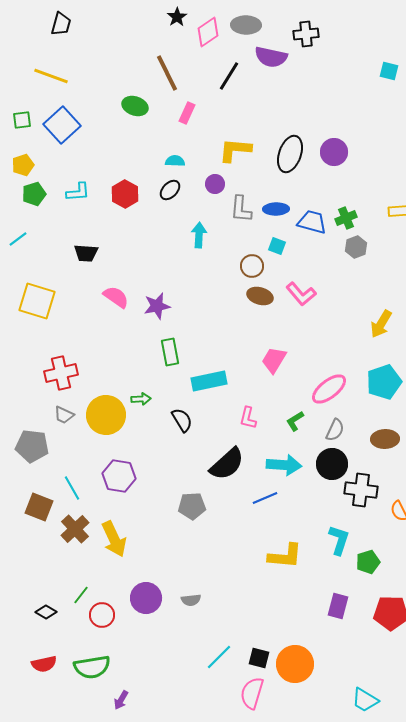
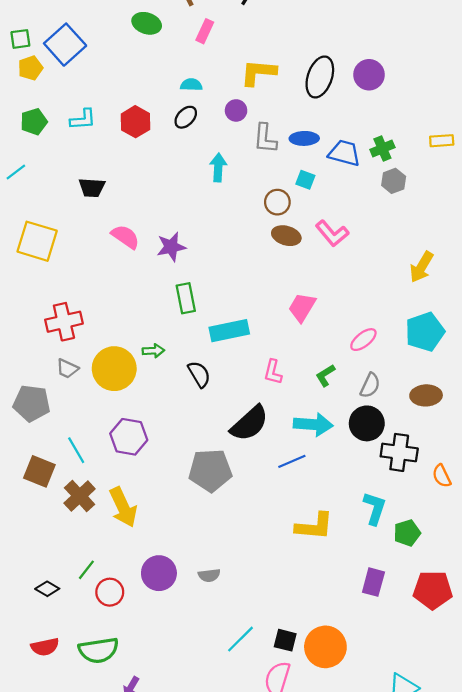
yellow pentagon: (23, 165) -> (30, 68), moved
pink ellipse: (329, 389) -> (363, 340), size x0.7
gray pentagon: (192, 506) -> (210, 470), size x1.4

